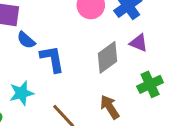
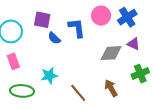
gray diamond: (107, 57) -> (111, 53), turned 30
blue L-shape: (52, 59) -> (77, 28), moved

